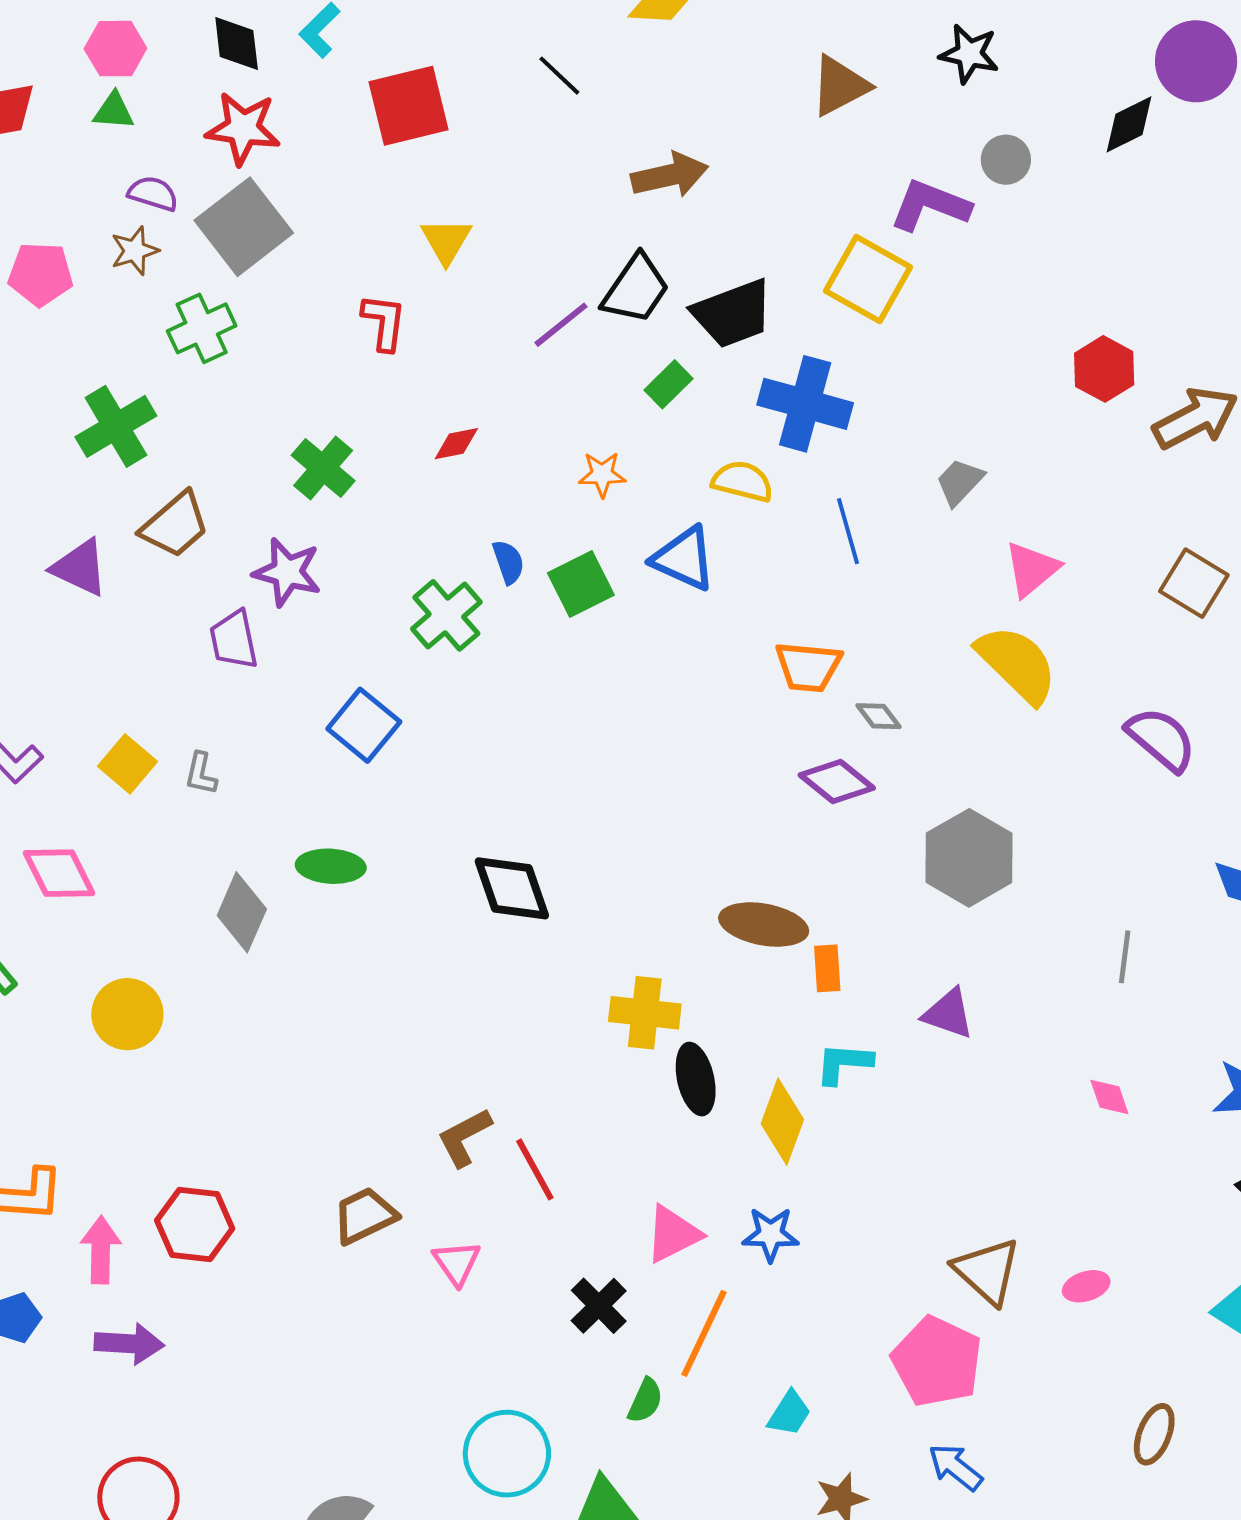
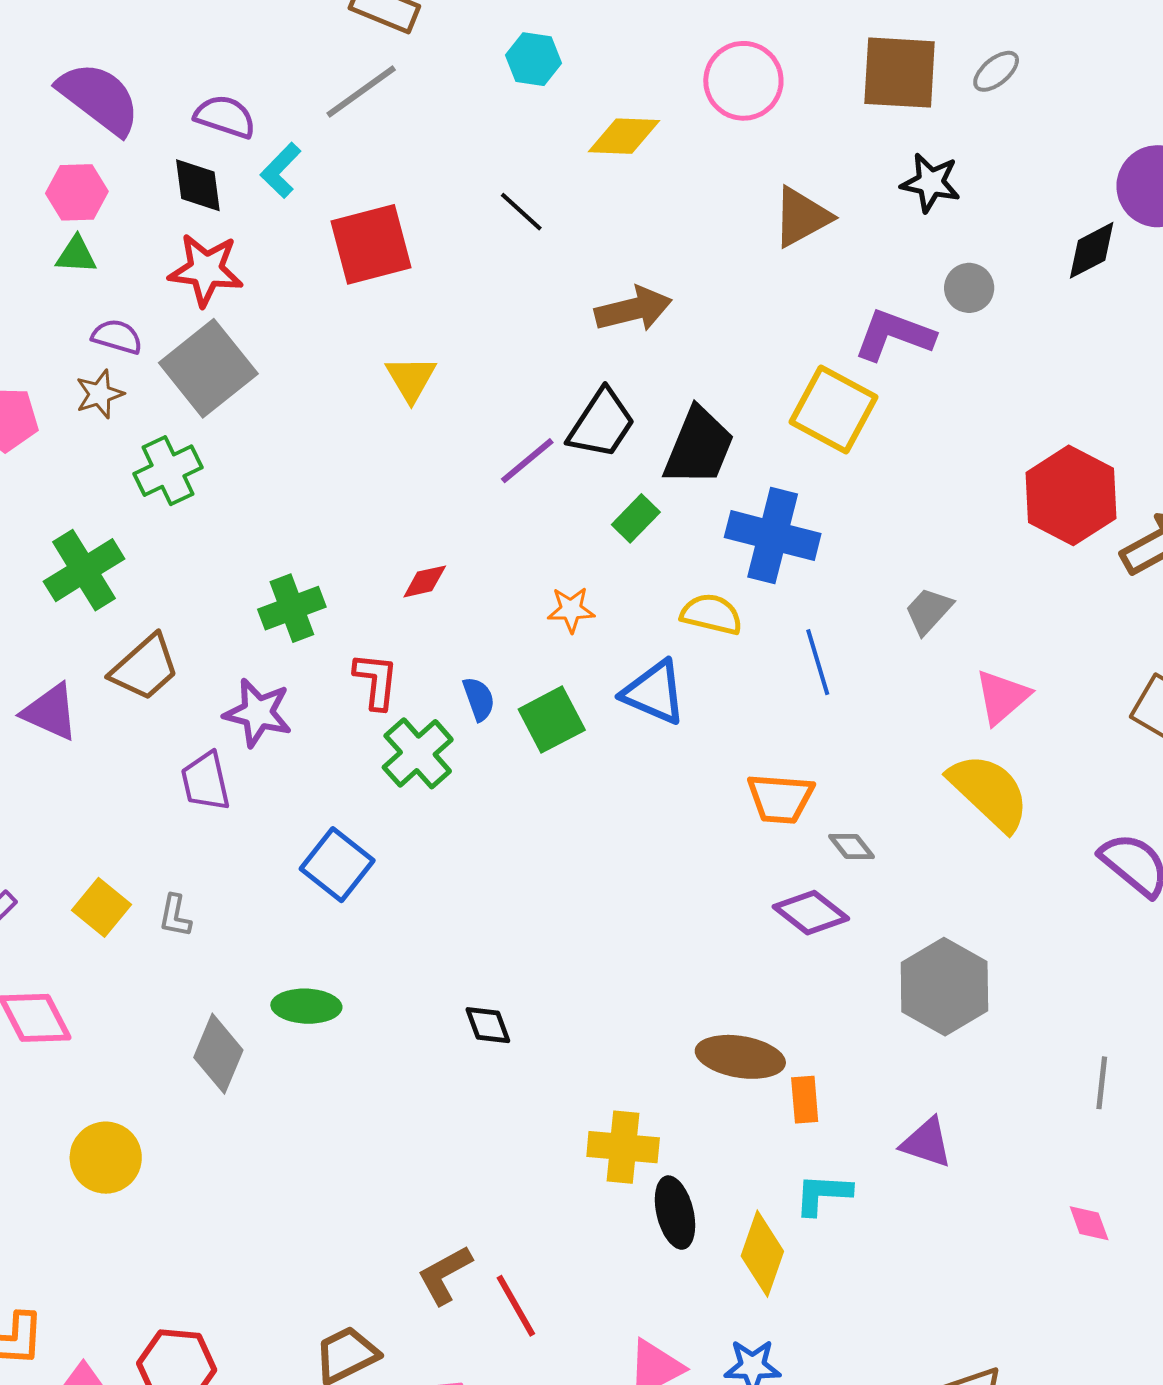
black trapezoid: (733, 314) -> (699, 447), turned -46
red L-shape: (384, 322) -> (376, 681), moved
red hexagon: (1104, 369) -> (1071, 495), size x1.5
green cross: (323, 468) -> (292, 608), turned 30
black diamond: (512, 888) -> (488, 1025), size x0.6

